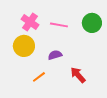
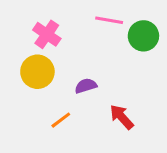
pink line: (59, 25) -> (109, 20), moved

